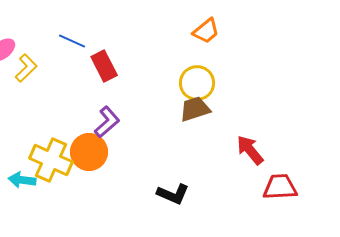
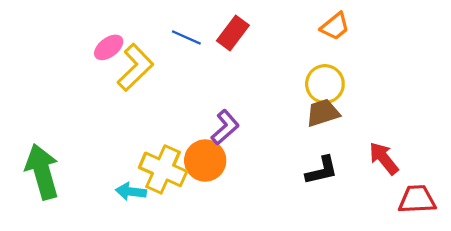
red rectangle: (104, 66) -> (233, 33), moved, turned 64
yellow L-shape: (26, 68) -> (135, 67), size x1.5
black L-shape: (173, 194) -> (322, 171), moved, turned -36

